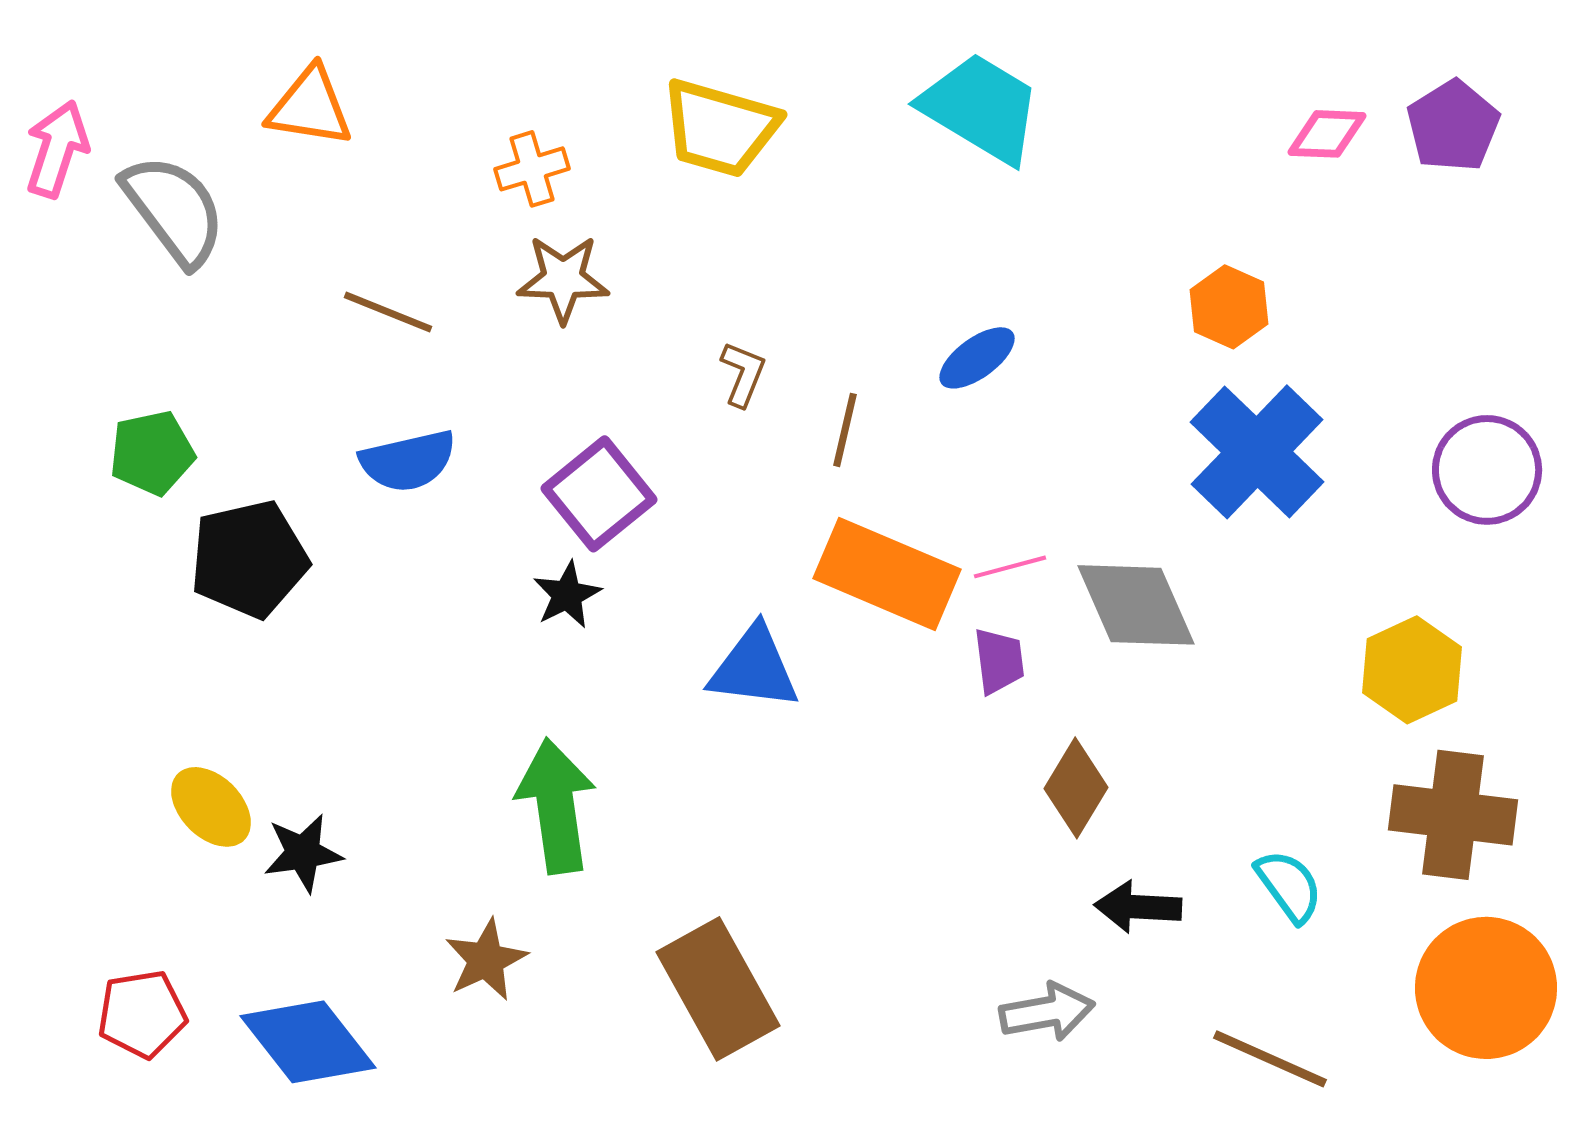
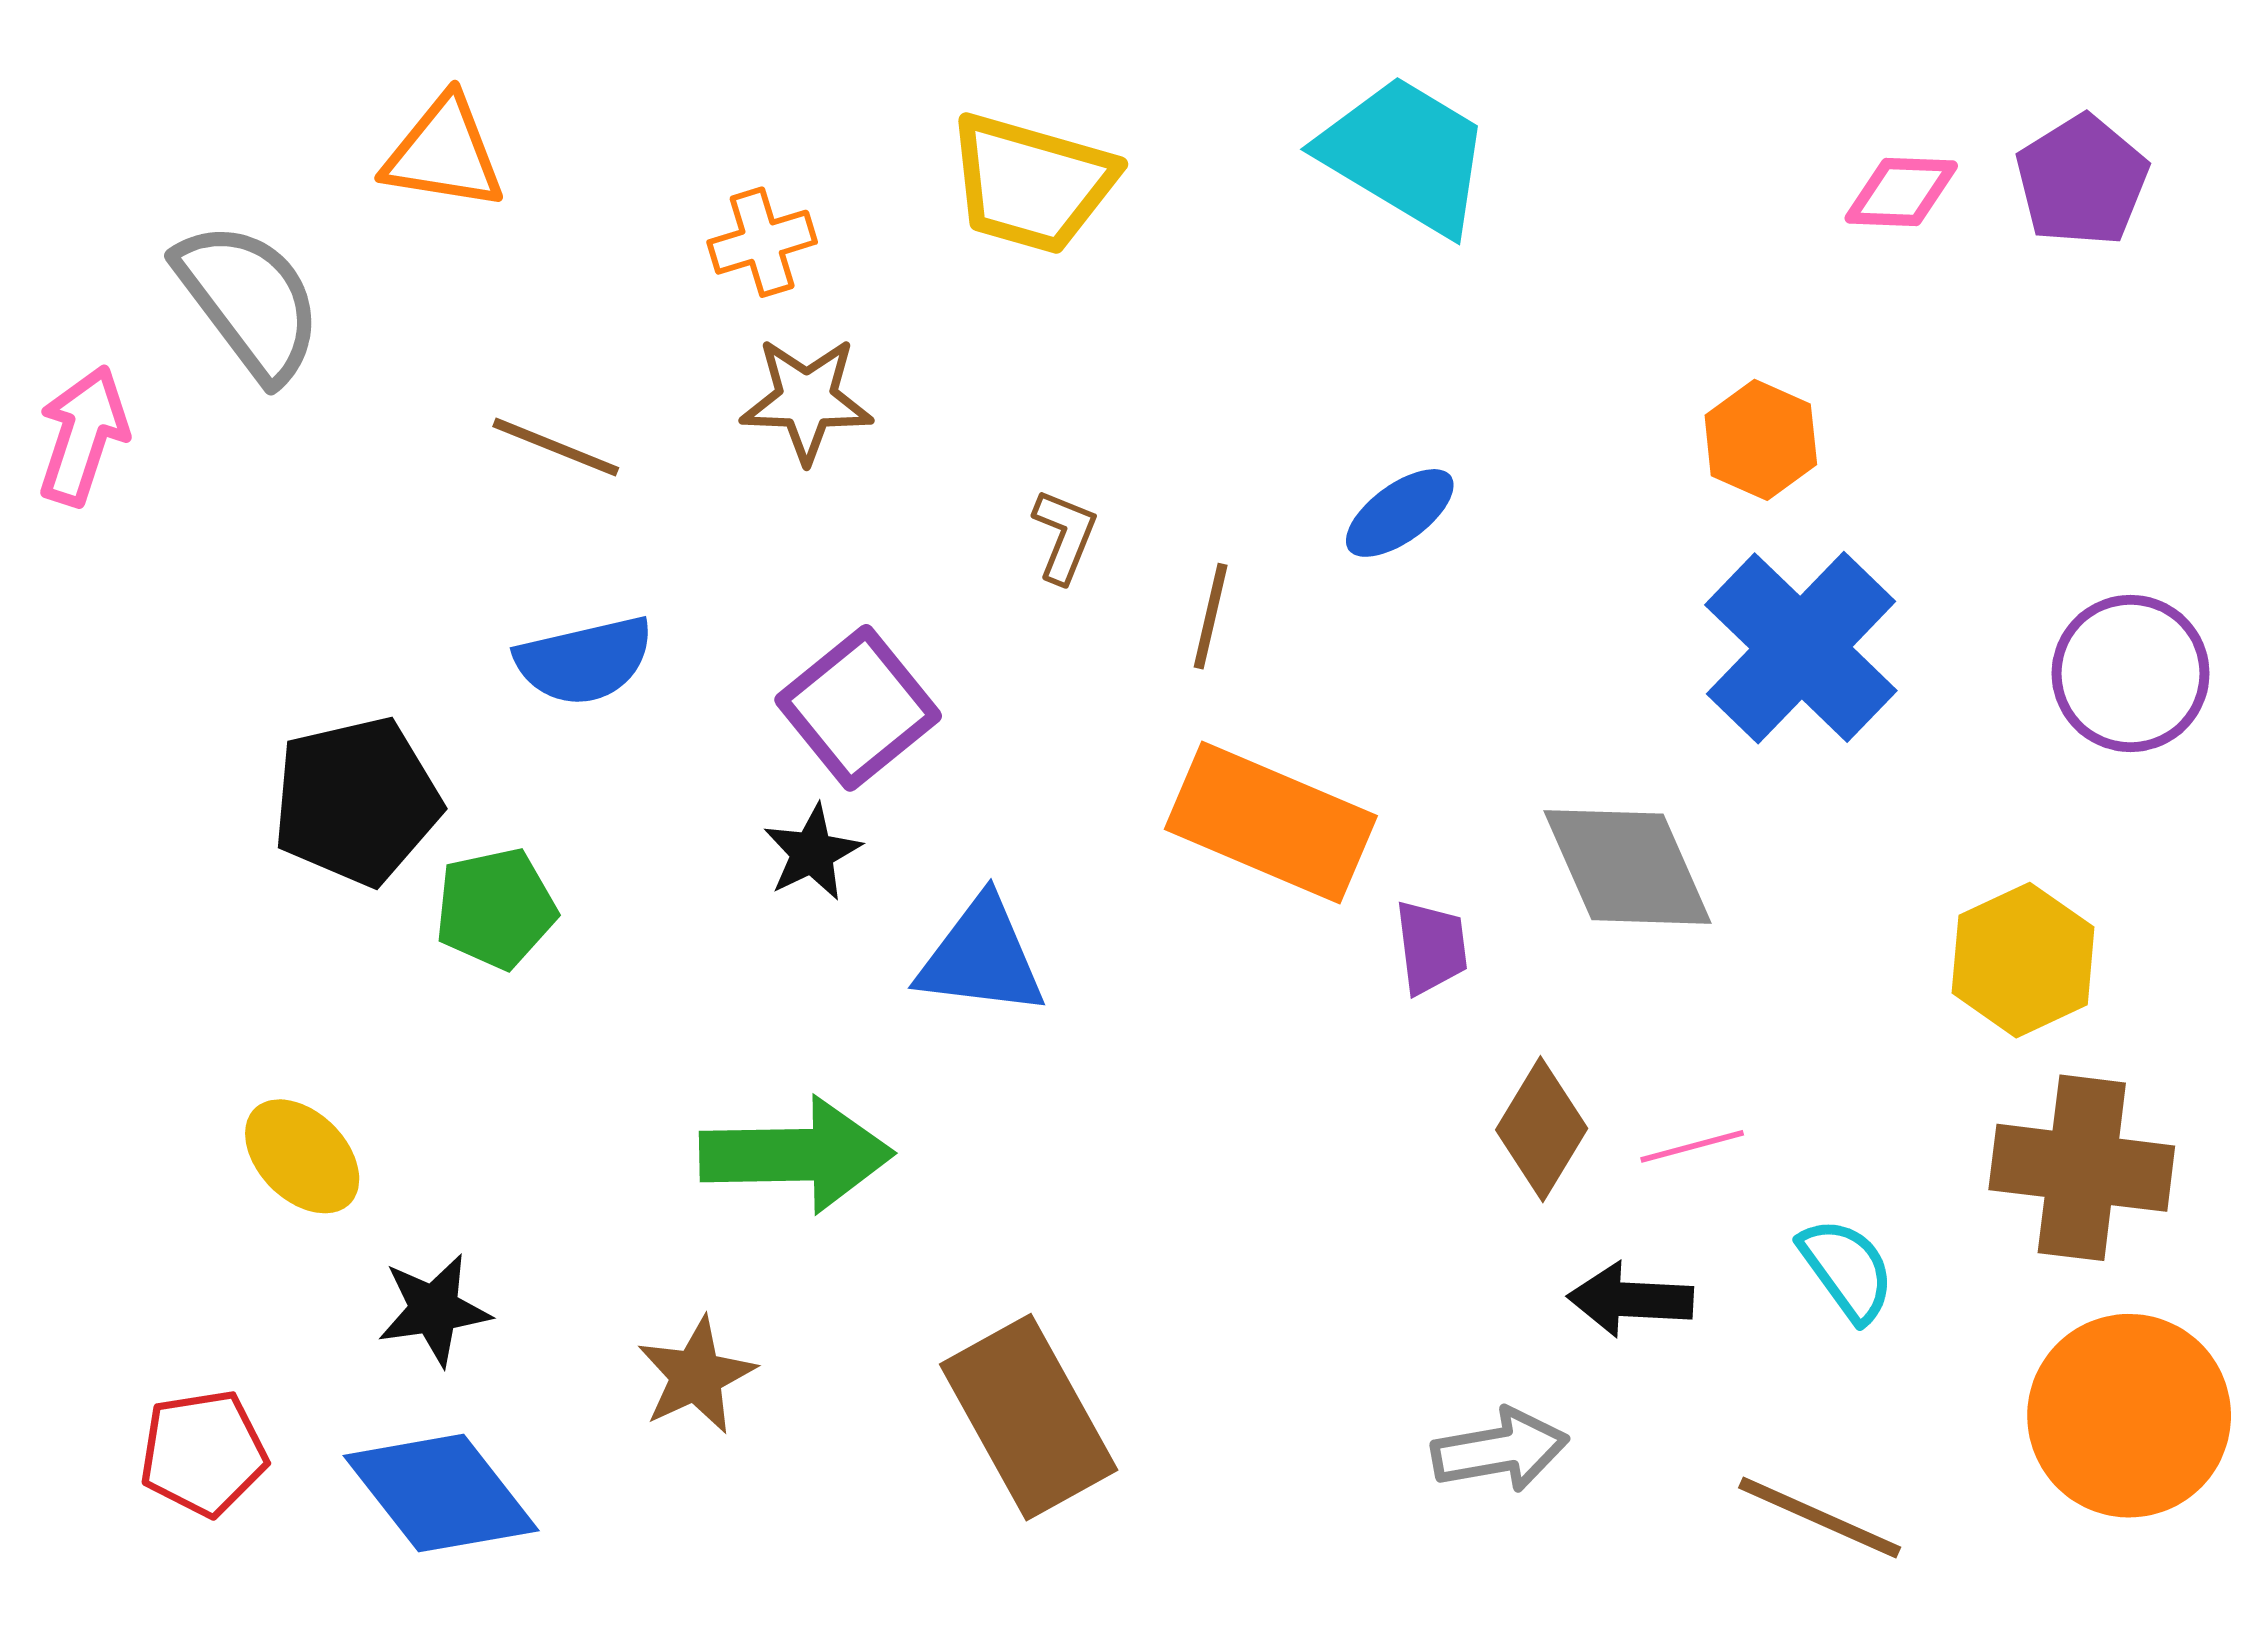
pink arrow: (57, 149) -> (83, 436), moved
green pentagon: (152, 453) -> (496, 908), moved
pink line: (1010, 567) -> (1692, 1146), moved
blue triangle: (754, 668) -> (981, 957), moved
green arrow: (556, 806) -> (797, 1155), turned 97
black star: (303, 853) -> (434, 1310), moved

